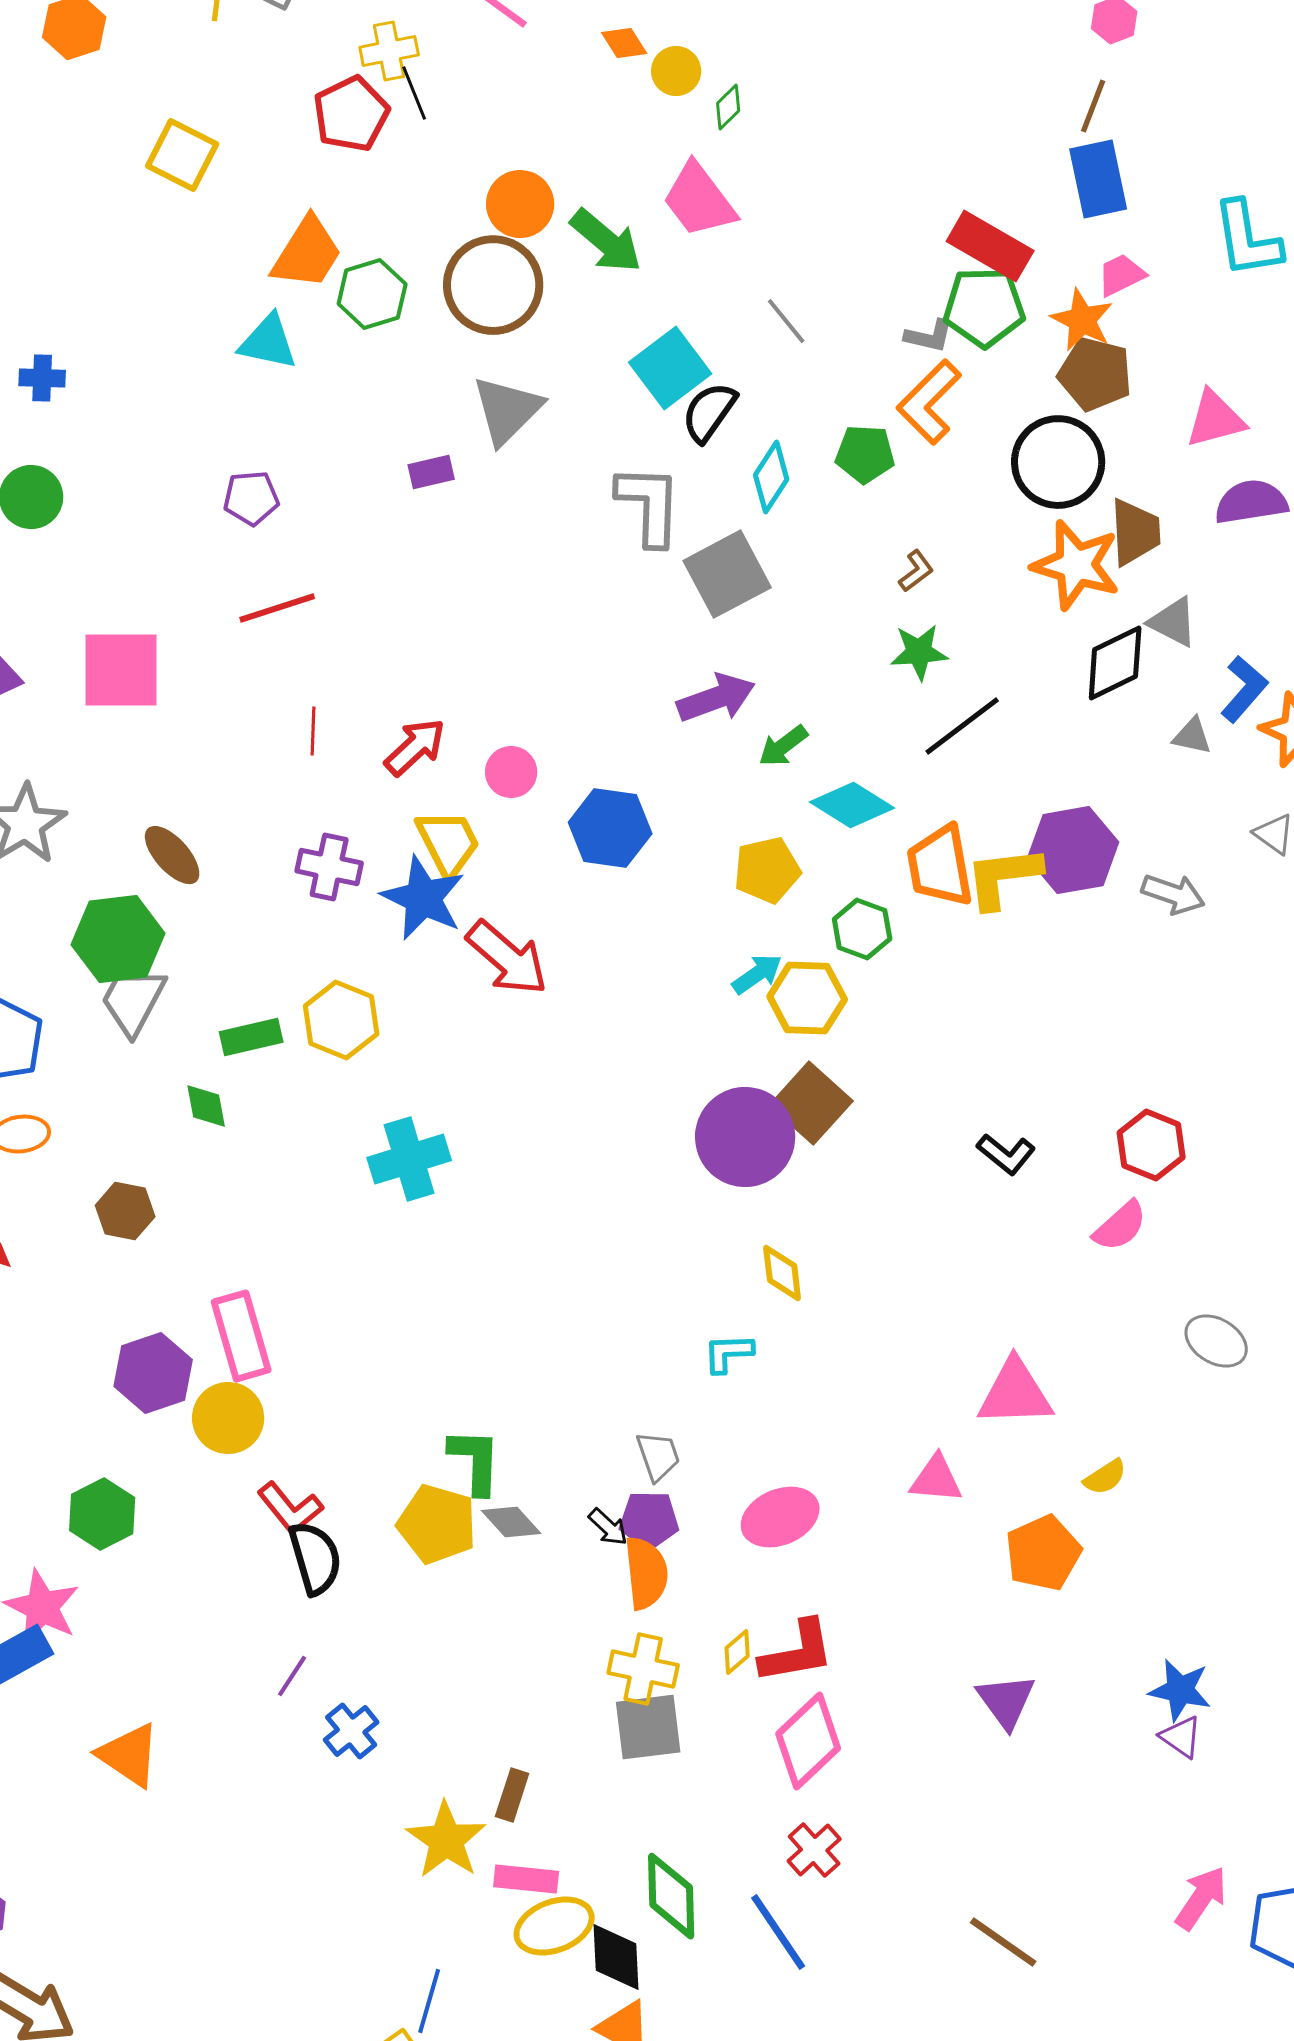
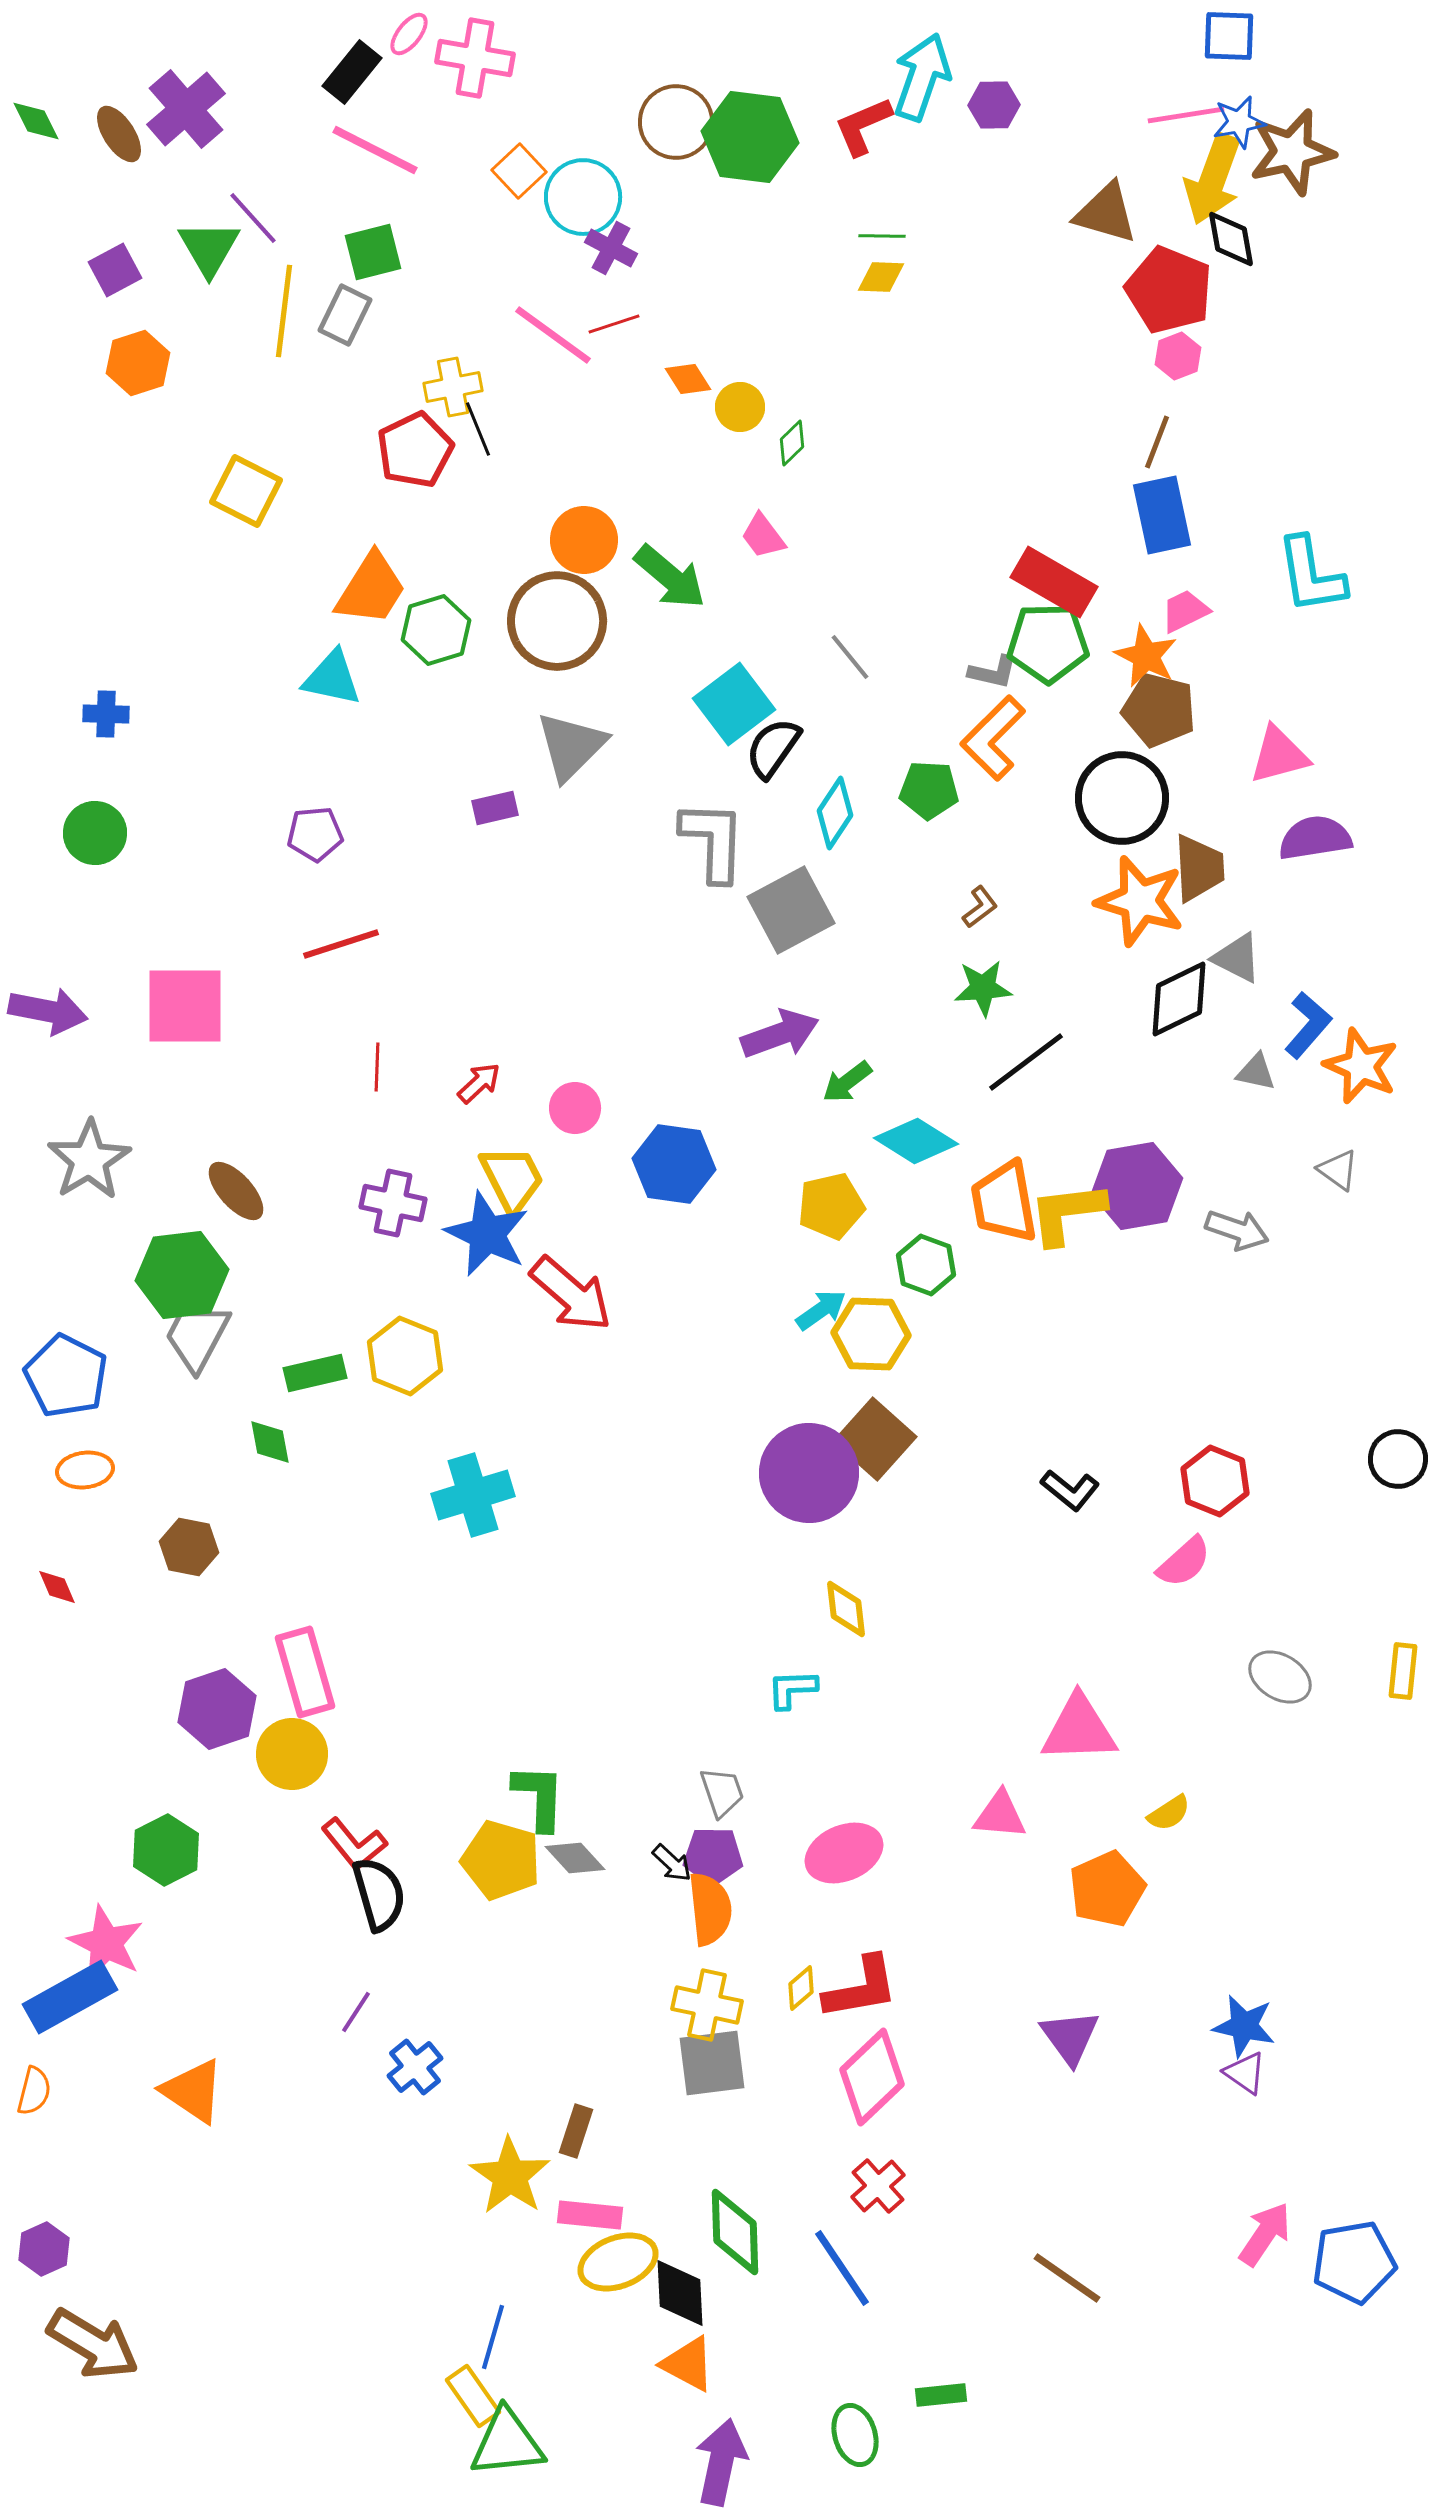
pink trapezoid: (699, 200) -> (763, 536), size x0.6
red arrow: (415, 747) -> (479, 1083), size x0.7

